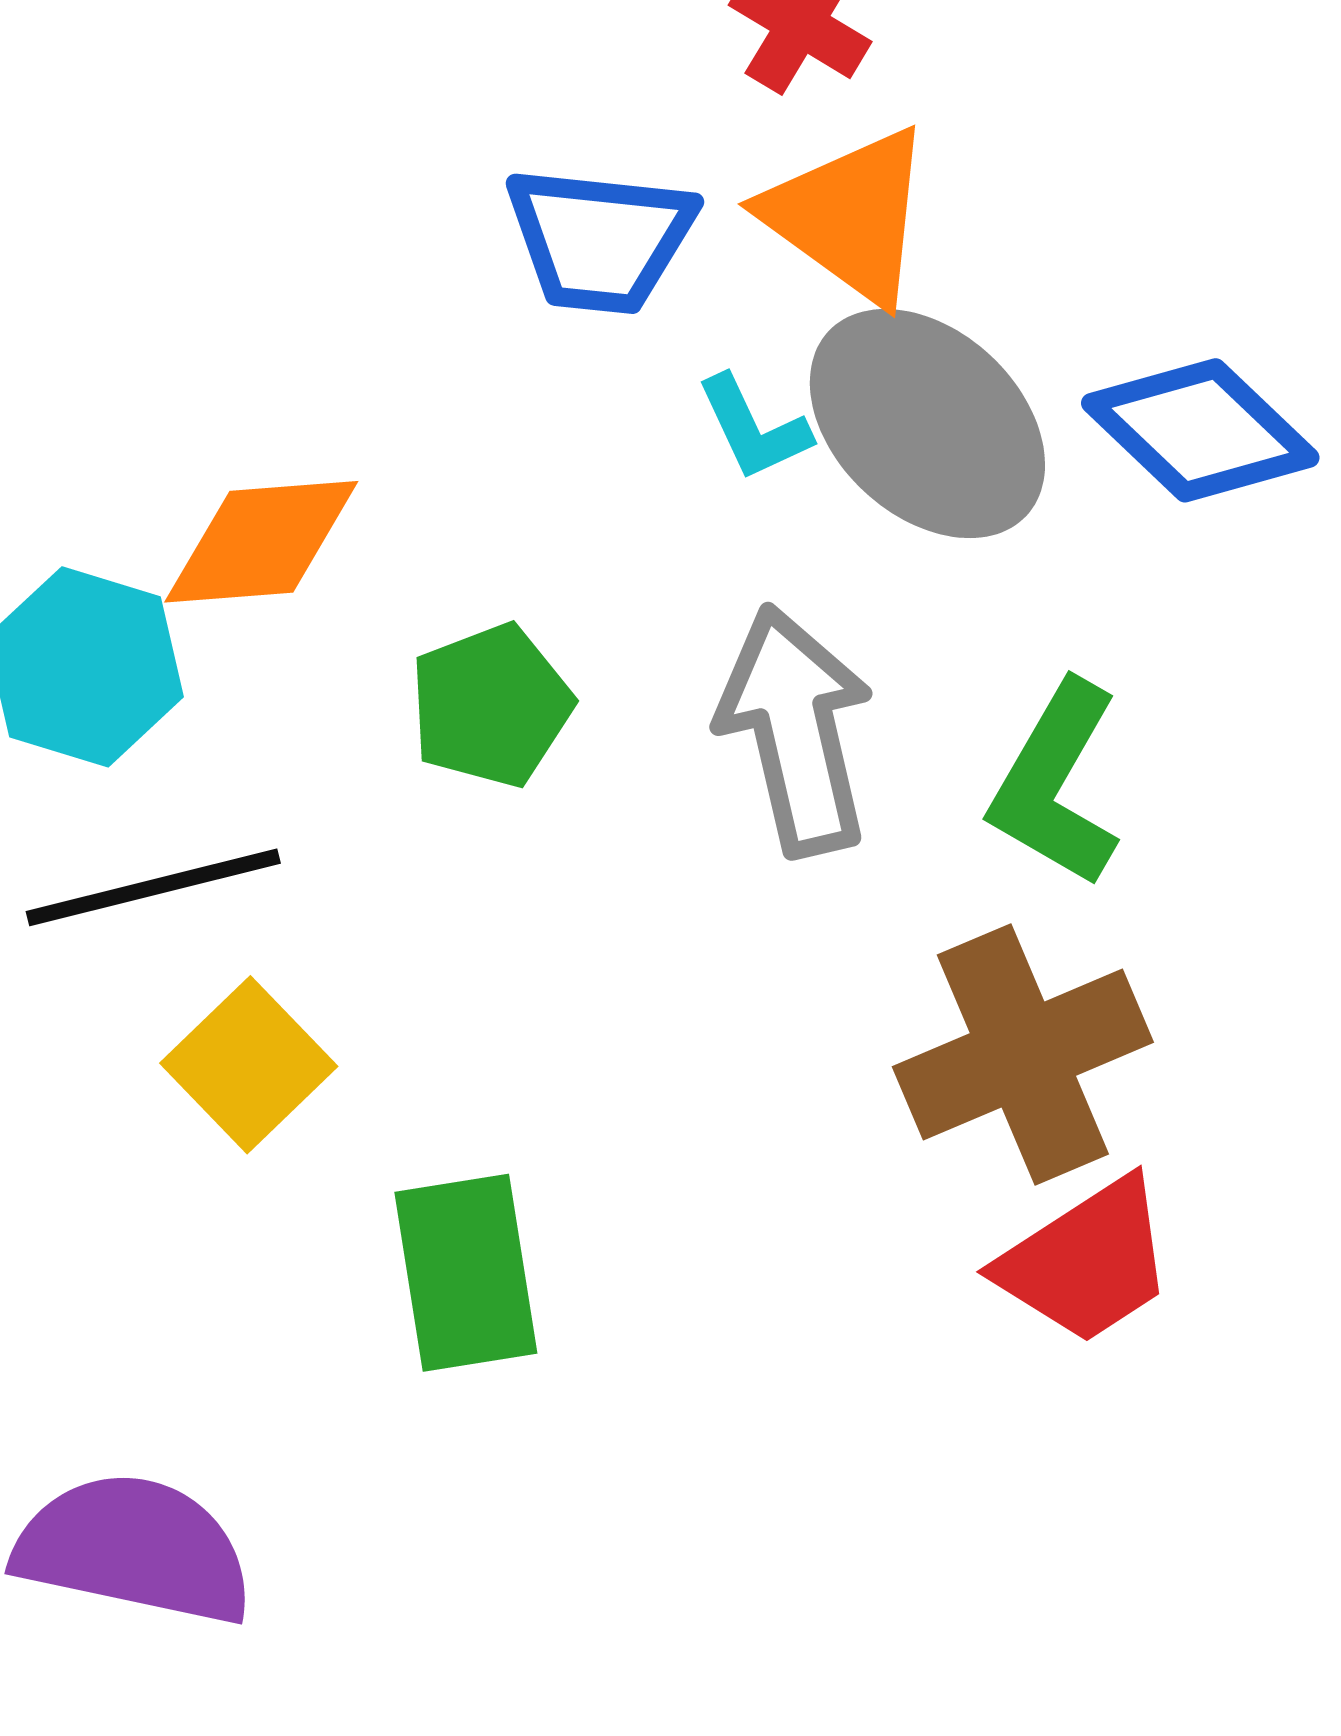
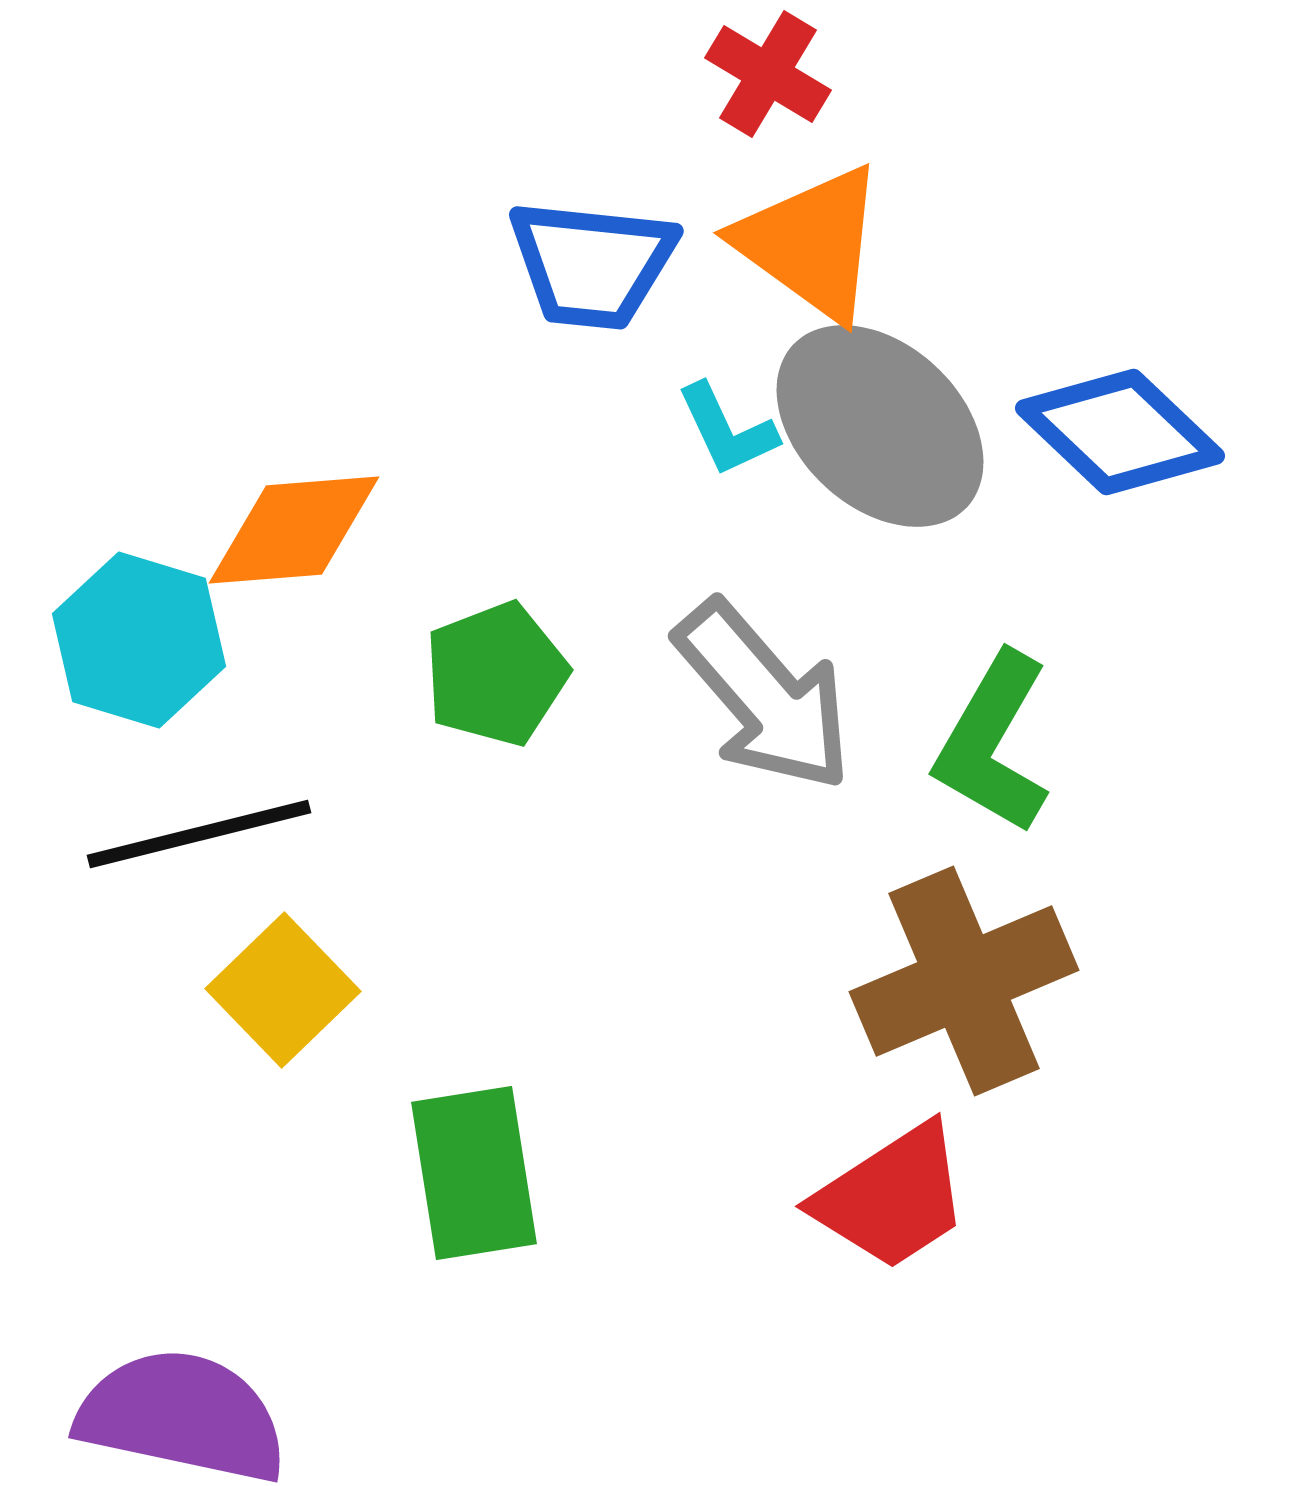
gray arrow: (796, 730) -> (764, 696), turned 152
red trapezoid: (1087, 1261) -> (892, 1197), moved

